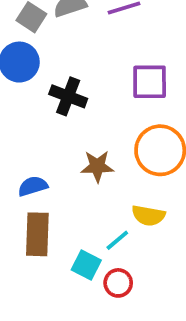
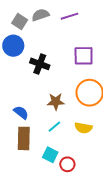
blue semicircle: (33, 186) -> (21, 112), turned 56
cyan line: (117, 240) -> (54, 127), moved

